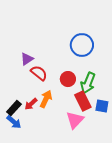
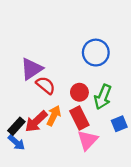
purple triangle: (27, 59) -> (32, 69), size x1.5
red rectangle: (83, 101) -> (79, 118), moved
red arrow: (31, 104) -> (36, 121), size x1.5
blue square: (102, 106) -> (119, 124), turned -32

